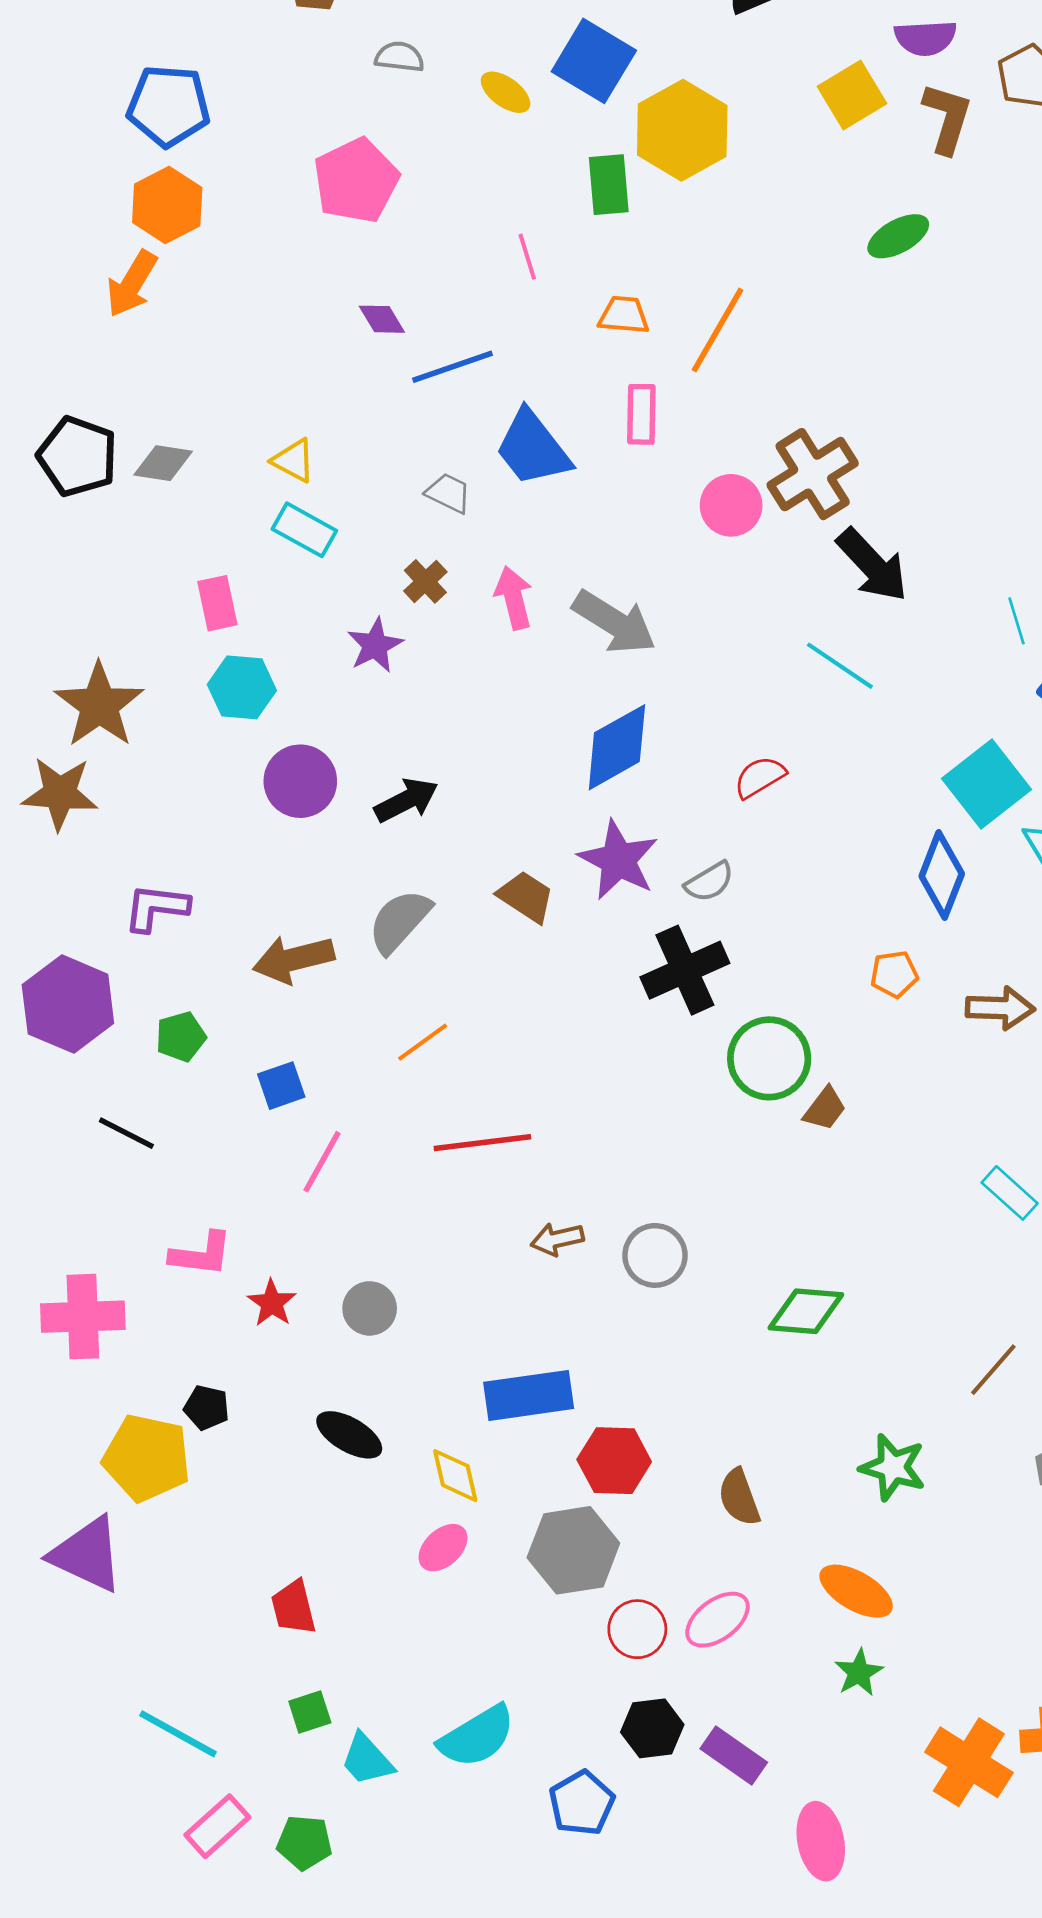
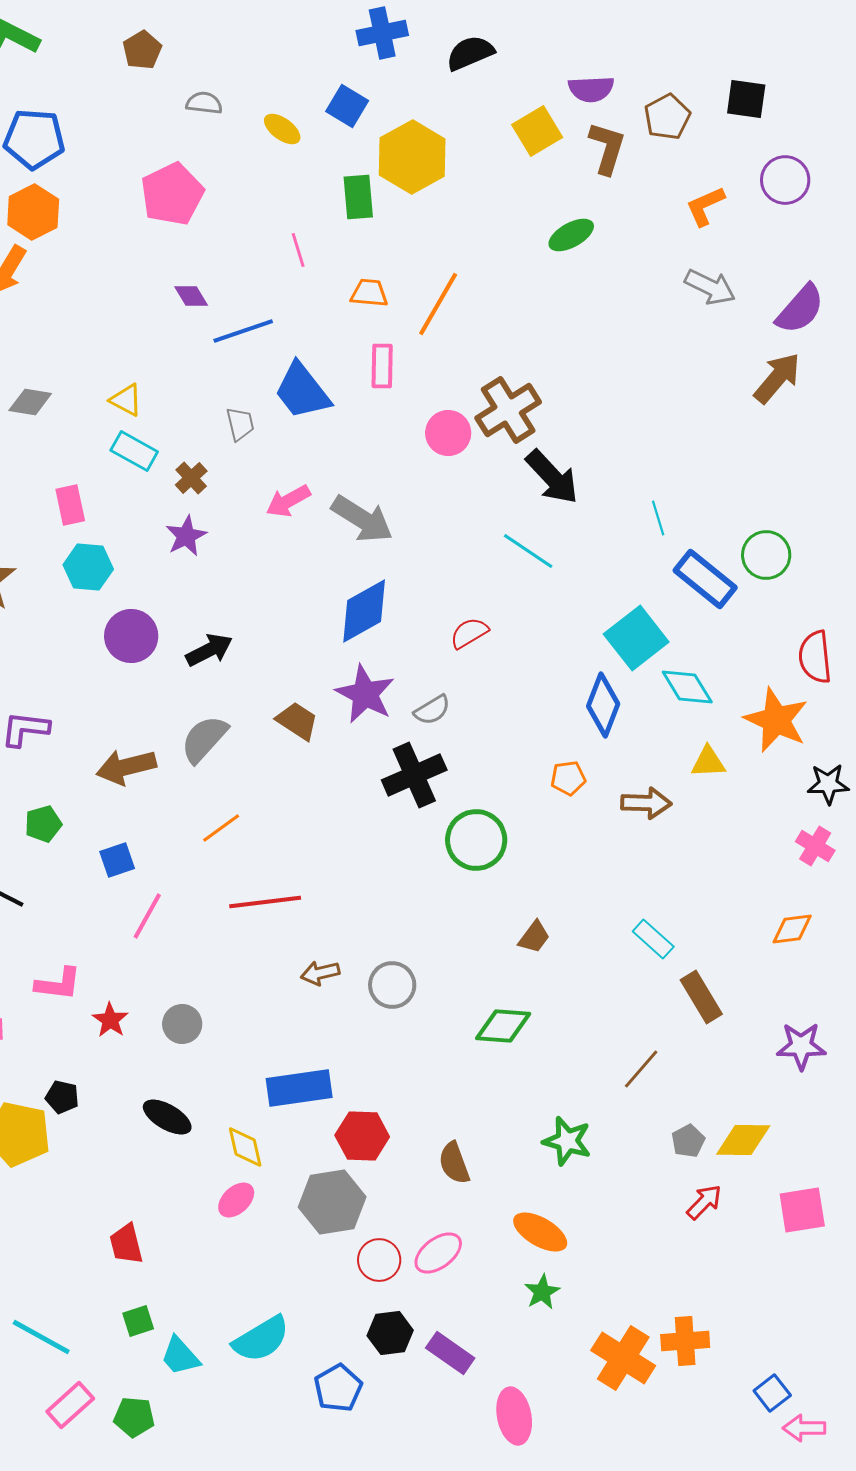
blue square: (594, 61) -> (347, 106), size x0.7
gray trapezoid: (448, 493) -> (240, 424), turned 51
brown cross: (425, 581) -> (191, 478), moved
pink arrow: (514, 598) -> (288, 501), turned -105
brown trapezoid: (825, 1109) -> (534, 937), moved

